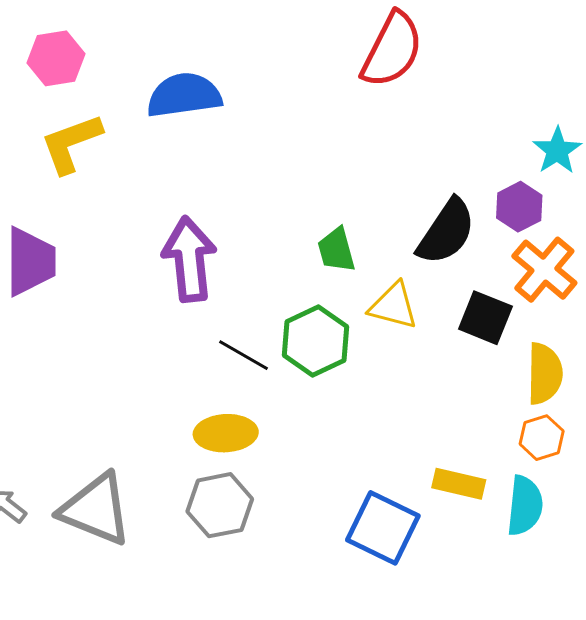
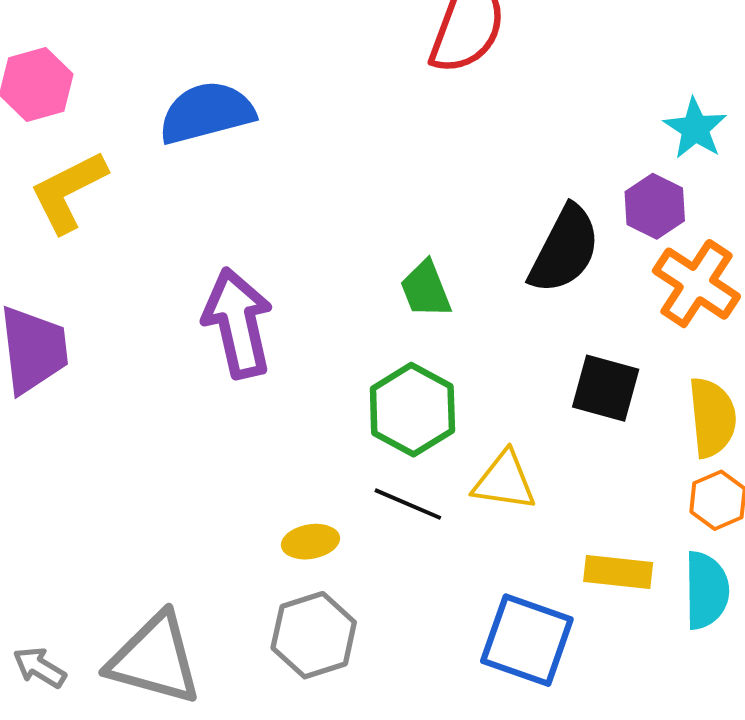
yellow triangle: (393, 306) -> (504, 481), moved
black square: (485, 318) -> (606, 388), moved
black line: (244, 355) -> (408, 504), moved
yellow ellipse: (226, 433) -> (310, 542), size x0.7

